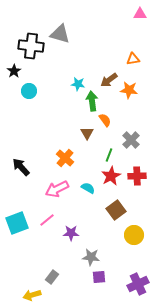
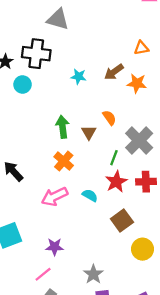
black cross: (31, 46) -> (36, 54), moved
green arrow: (92, 101) -> (63, 127), moved
gray cross: (131, 140) -> (139, 141), size x1.4
pink line: (47, 220) -> (43, 274), moved
purple star: (71, 233) -> (55, 247), moved
gray star: (91, 257) -> (93, 274), turned 30

